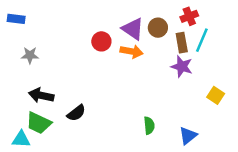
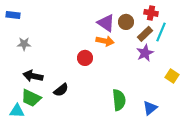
red cross: (189, 16) -> (151, 13), turned 32
red circle: (101, 41) -> (85, 58), moved
brown rectangle: (182, 43) -> (145, 34), turned 56
purple star: (182, 67) -> (145, 53), turned 30
green semicircle: (149, 125) -> (119, 100), size x1.5

